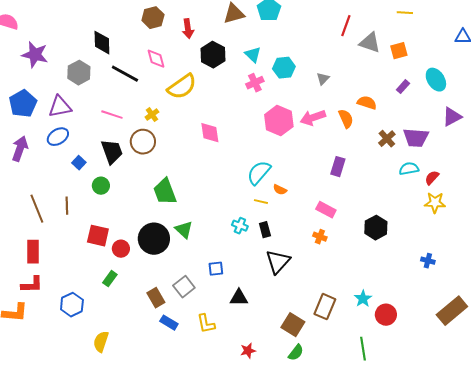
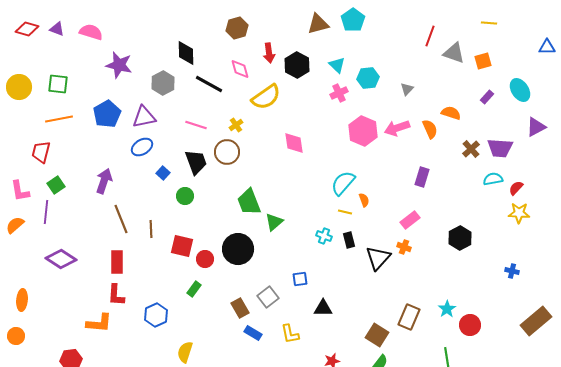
red arrow: (188, 29) -> (269, 53), moved
purple arrow: (20, 149) -> (104, 181), moved
orange semicircle: (280, 190) -> (364, 200), turned -136
brown line: (67, 206) -> (151, 229), moved
pink rectangle: (326, 210) -> (410, 220), turned -66
green triangle: (184, 230) -> (274, 222), moved, turned 36
black triangle: (278, 262) -> (378, 258), moved
red L-shape: (32, 285) -> (116, 295), turned 95

